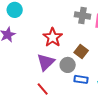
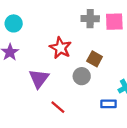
purple triangle: (46, 62) -> (39, 79), moved
blue rectangle: (81, 79) -> (109, 104), moved

